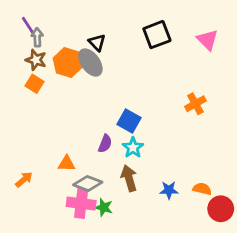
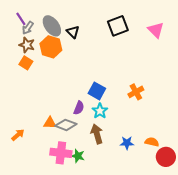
gray arrow: (37, 37) -> (28, 28), turned -144
gray ellipse: (90, 63) -> (52, 26), moved
orange cross: (195, 104) -> (136, 92), moved
gray diamond: (88, 184) -> (66, 125), moved

